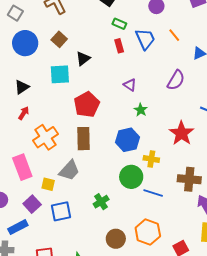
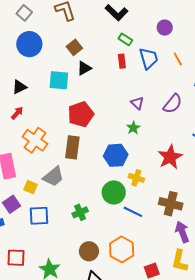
brown square: (59, 39) -> (74, 47), moved
purple triangle: (130, 85) -> (137, 103), moved
orange cross: (45, 137) -> (35, 140), turned -30

